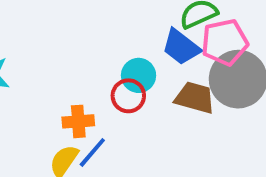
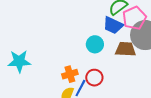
red circle: (128, 96) -> (94, 78), moved

